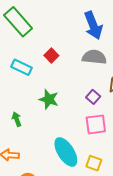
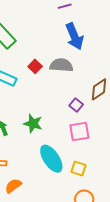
gray semicircle: (94, 57) -> (61, 65), moved
green star: (49, 99) -> (33, 124), moved

